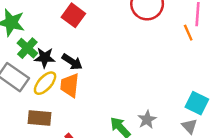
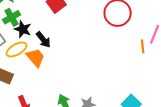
orange trapezoid: (70, 85) -> (35, 58), turned 115

